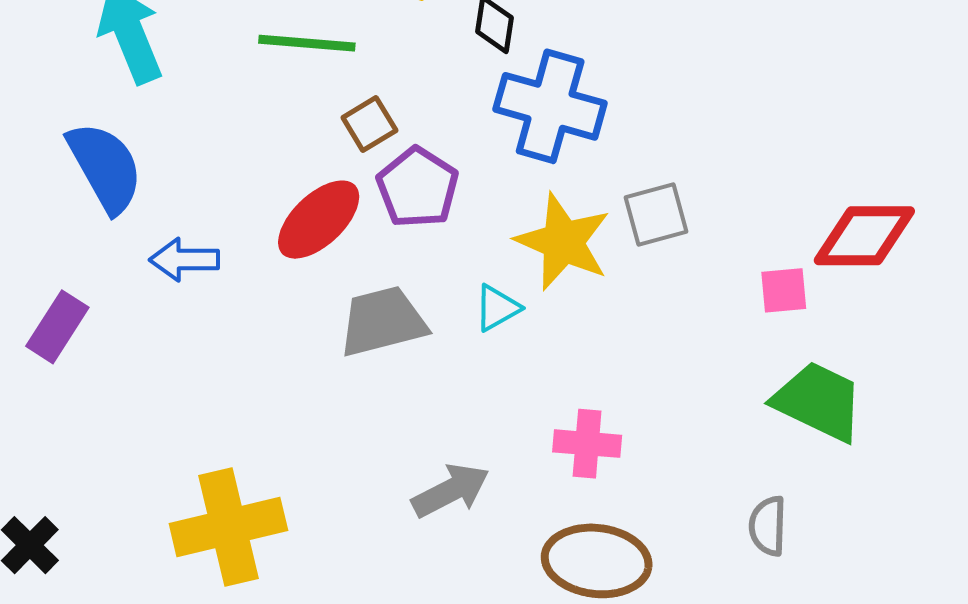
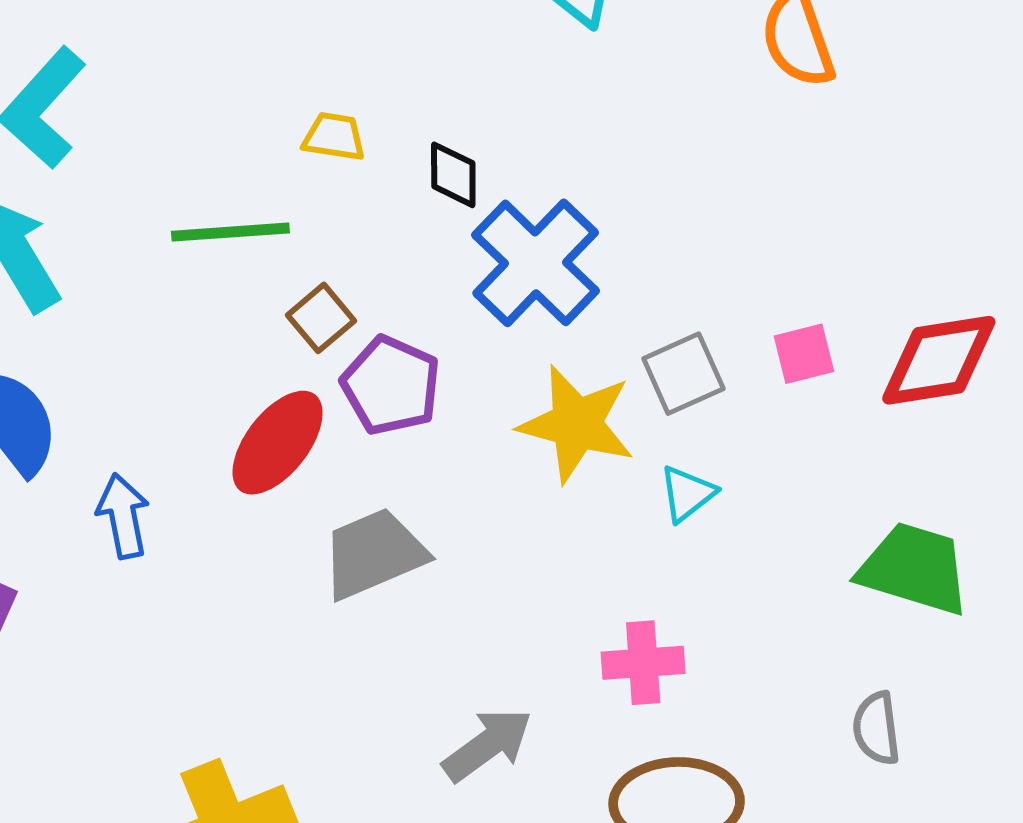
blue cross: (550, 106) -> (536, 263), turned 37
blue arrow: (184, 260) -> (123, 516), turned 88
pink square: (784, 290) -> (804, 354), moved
cyan triangle: (497, 308) -> (687, 494), moved

